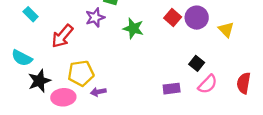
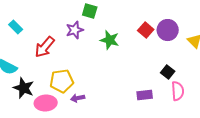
black star: (39, 81) -> (24, 88), turned -30
pink semicircle: (208, 84) -> (178, 91), turned -48

